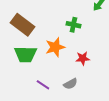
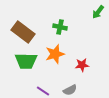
green cross: (73, 25) -> (60, 27), moved

